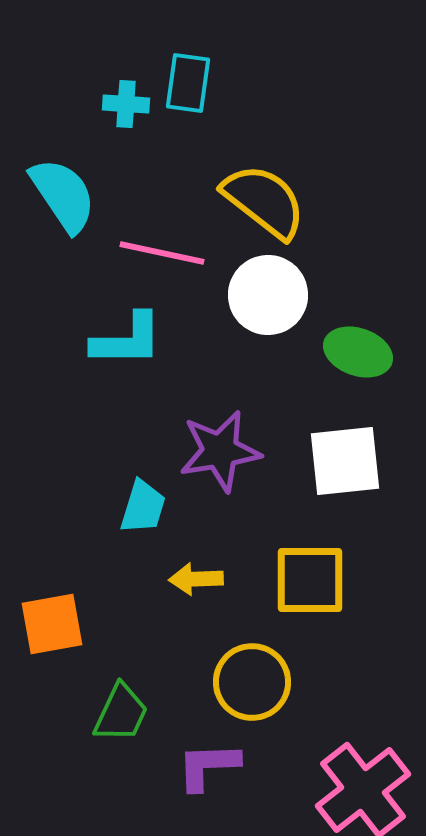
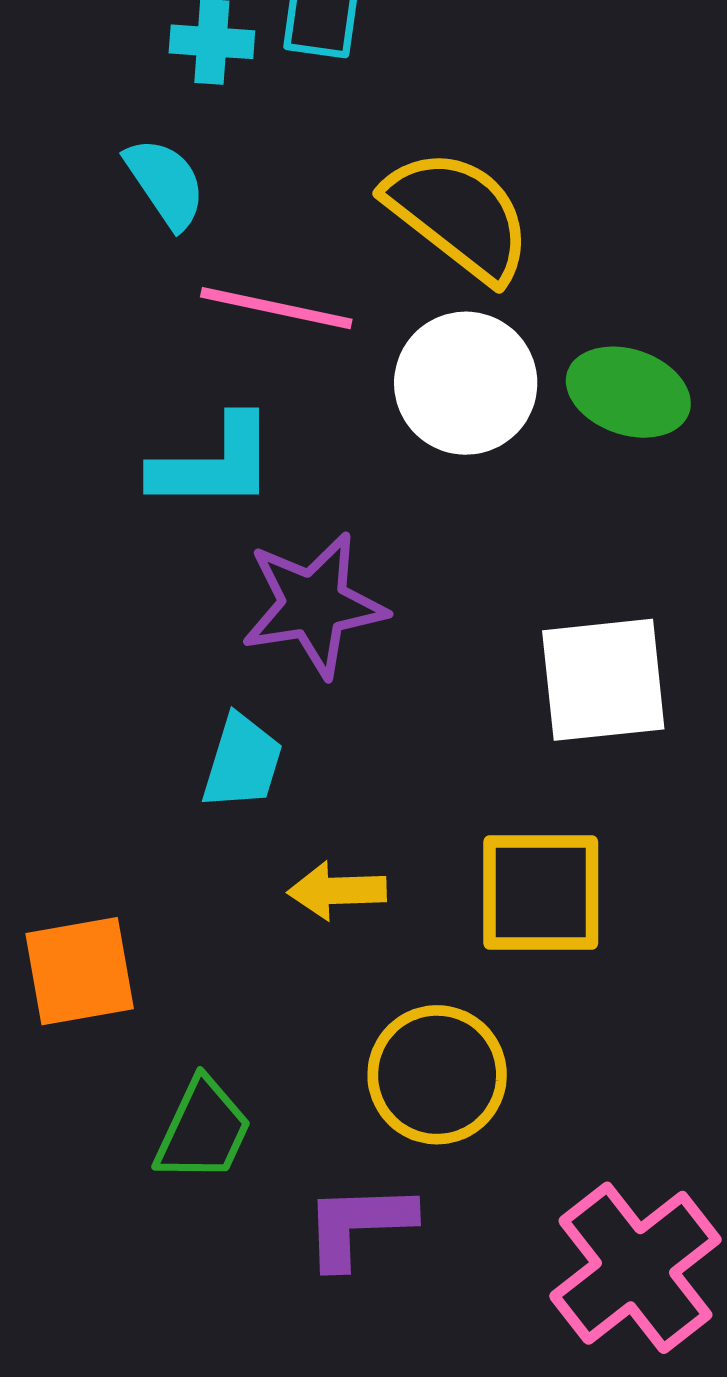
cyan semicircle: (63, 195) -> (165, 183), moved, size x0.7
green ellipse: (358, 352) -> (628, 392), moved
purple star: (220, 451) -> (314, 605), moved

